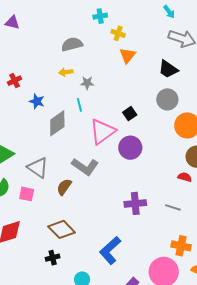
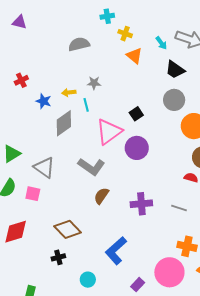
cyan arrow: (169, 12) -> (161, 43), moved
orange triangle: (127, 55) -> (134, 56), turned -30
yellow arrow: (66, 72) -> (69, 93), moved
brown semicircle: (64, 187) -> (101, 196), moved

